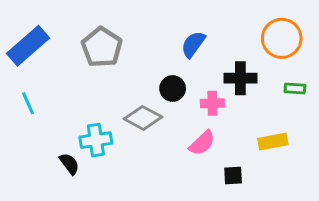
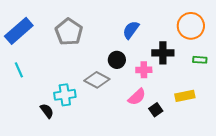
black square: (233, 176) -> (156, 110), moved, turned -32

